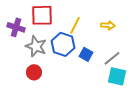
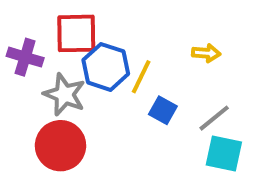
yellow line: (75, 25) -> (141, 77), moved
blue hexagon: (63, 44) -> (106, 67), moved
red circle: (34, 72) -> (61, 146), size x1.6

